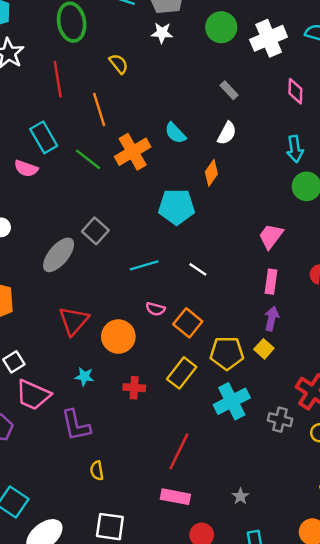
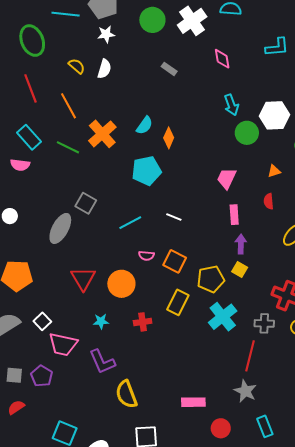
cyan semicircle: (175, 133) -> (144, 125), moved, turned -90
white semicircle: (227, 133) -> (104, 69), moved
red line: (179, 451) -> (250, 356), moved
yellow semicircle: (97, 471) -> (126, 394), size x1.8
gray star: (240, 496) -> (245, 391), size x1.6

